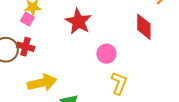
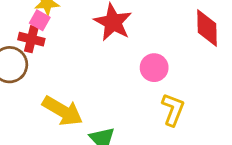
red cross: (26, 47) -> (31, 39), moved
yellow arrow: (42, 83) -> (63, 111), turned 44

